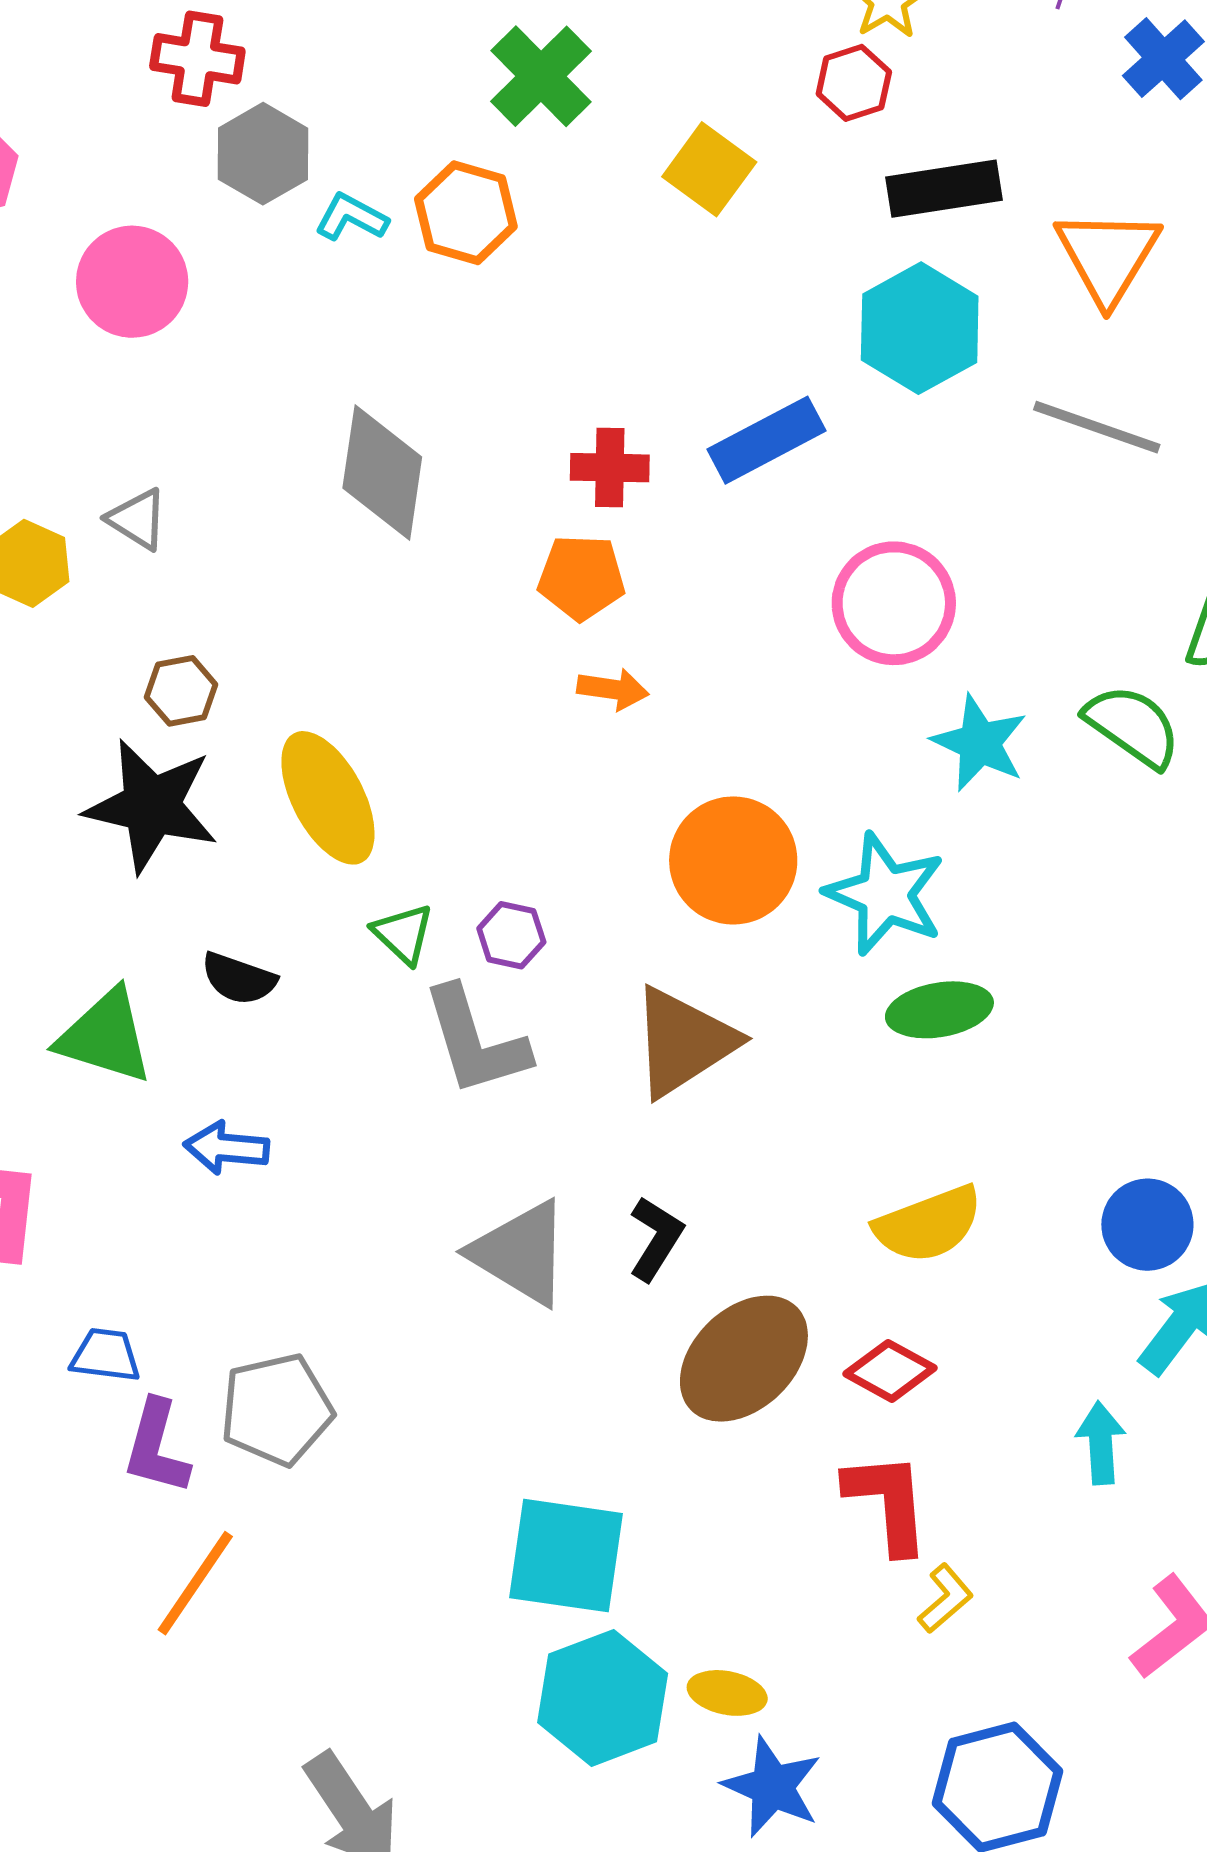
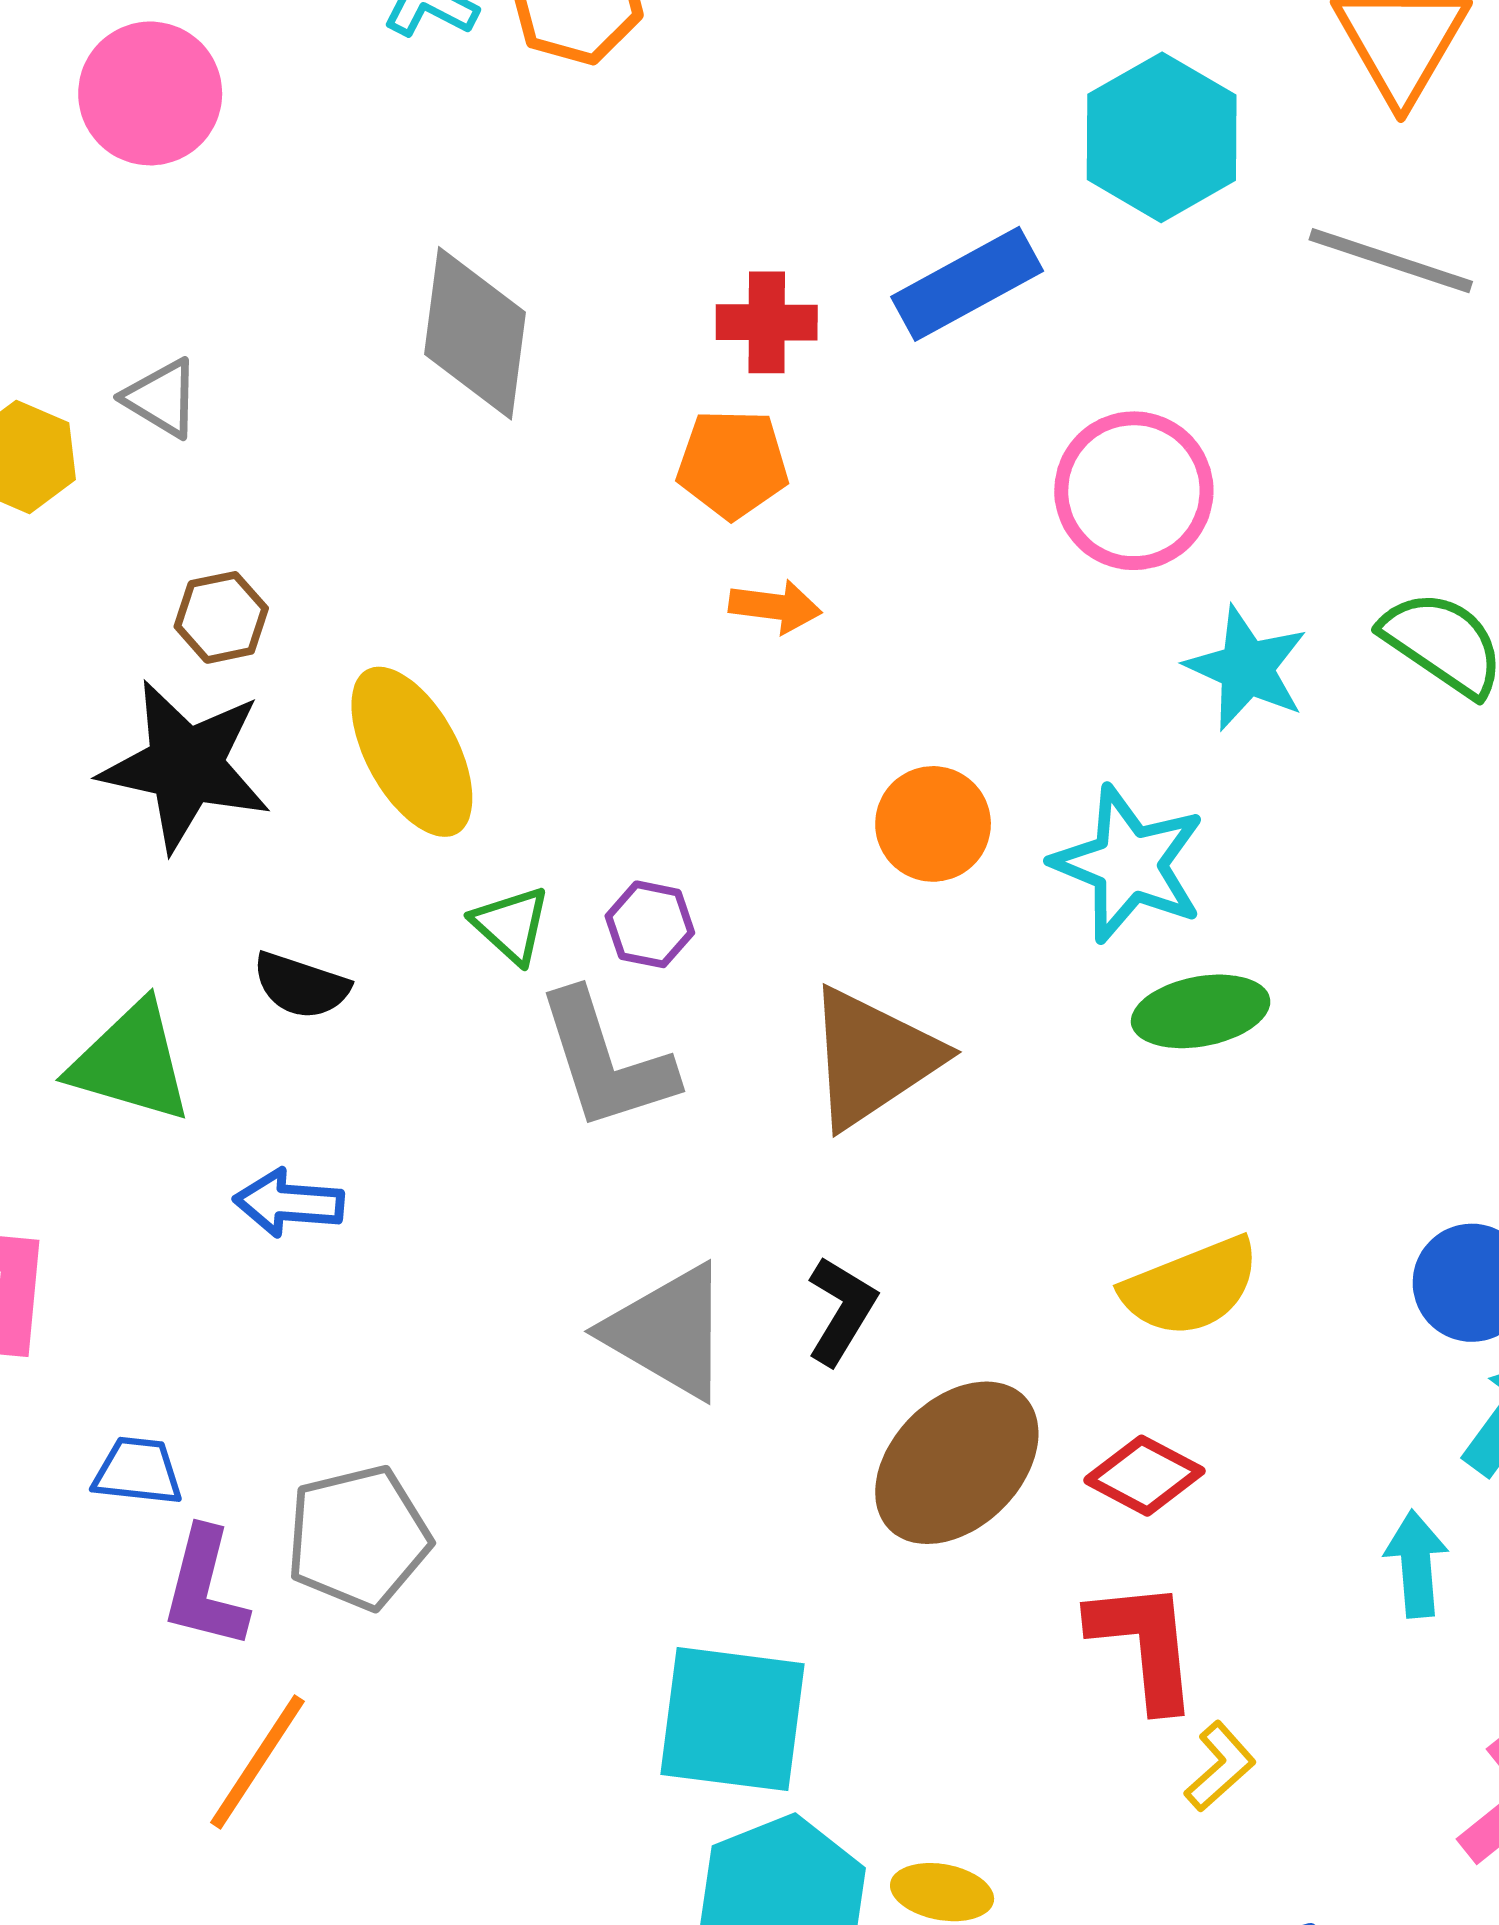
orange circle: (733, 860) -> (933, 824), size x0.7

